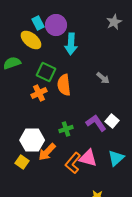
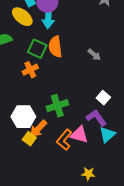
cyan arrow: (71, 44) -> (48, 18), moved
orange semicircle: (64, 85) -> (55, 47), moved
purple L-shape: (96, 123) -> (96, 118), moved
green cross: (66, 129) -> (57, 106), size x1.5
yellow square: (22, 162) -> (29, 139), moved

